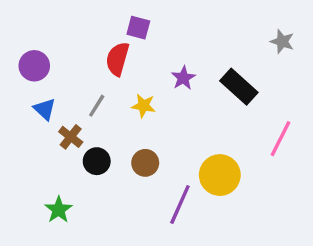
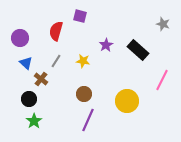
red semicircle: (117, 59) -> (56, 31), moved
black circle: (97, 161) -> (29, 99), moved
purple line: (180, 204) -> (88, 120), moved

